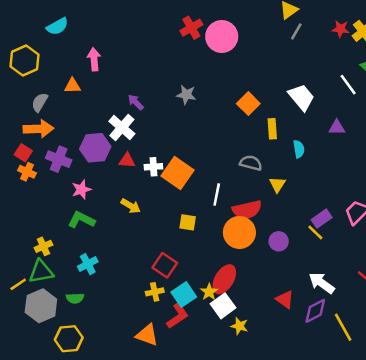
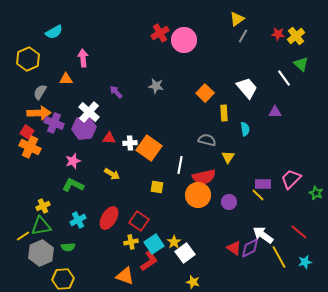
white cross: (122, 128) -> (89, 112), moved
purple cross: (59, 159) -> (54, 123), moved
orange cross: (27, 172) -> (30, 147), size x1.5
purple rectangle: (322, 219) -> (263, 184), turned 35
red ellipse: (224, 279) -> (109, 218), moved
purple diamond: (315, 311) -> (250, 248), moved
yellow star: (239, 326) -> (193, 282), moved
yellow line: (343, 327) -> (279, 257), moved

